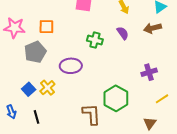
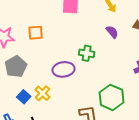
green cross: (95, 40) -> (87, 53), moved
gray pentagon: (35, 52) -> (16, 67), moved

